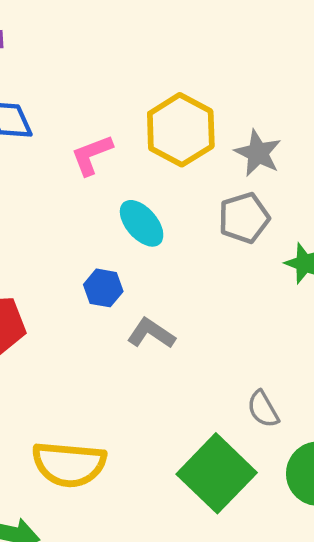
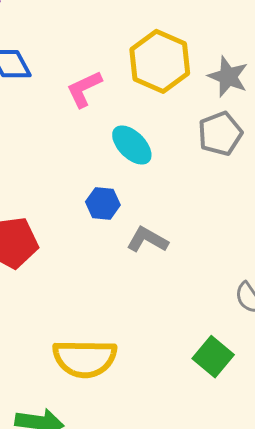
green square: (217, 473) -> (213, 357), size x0.6

